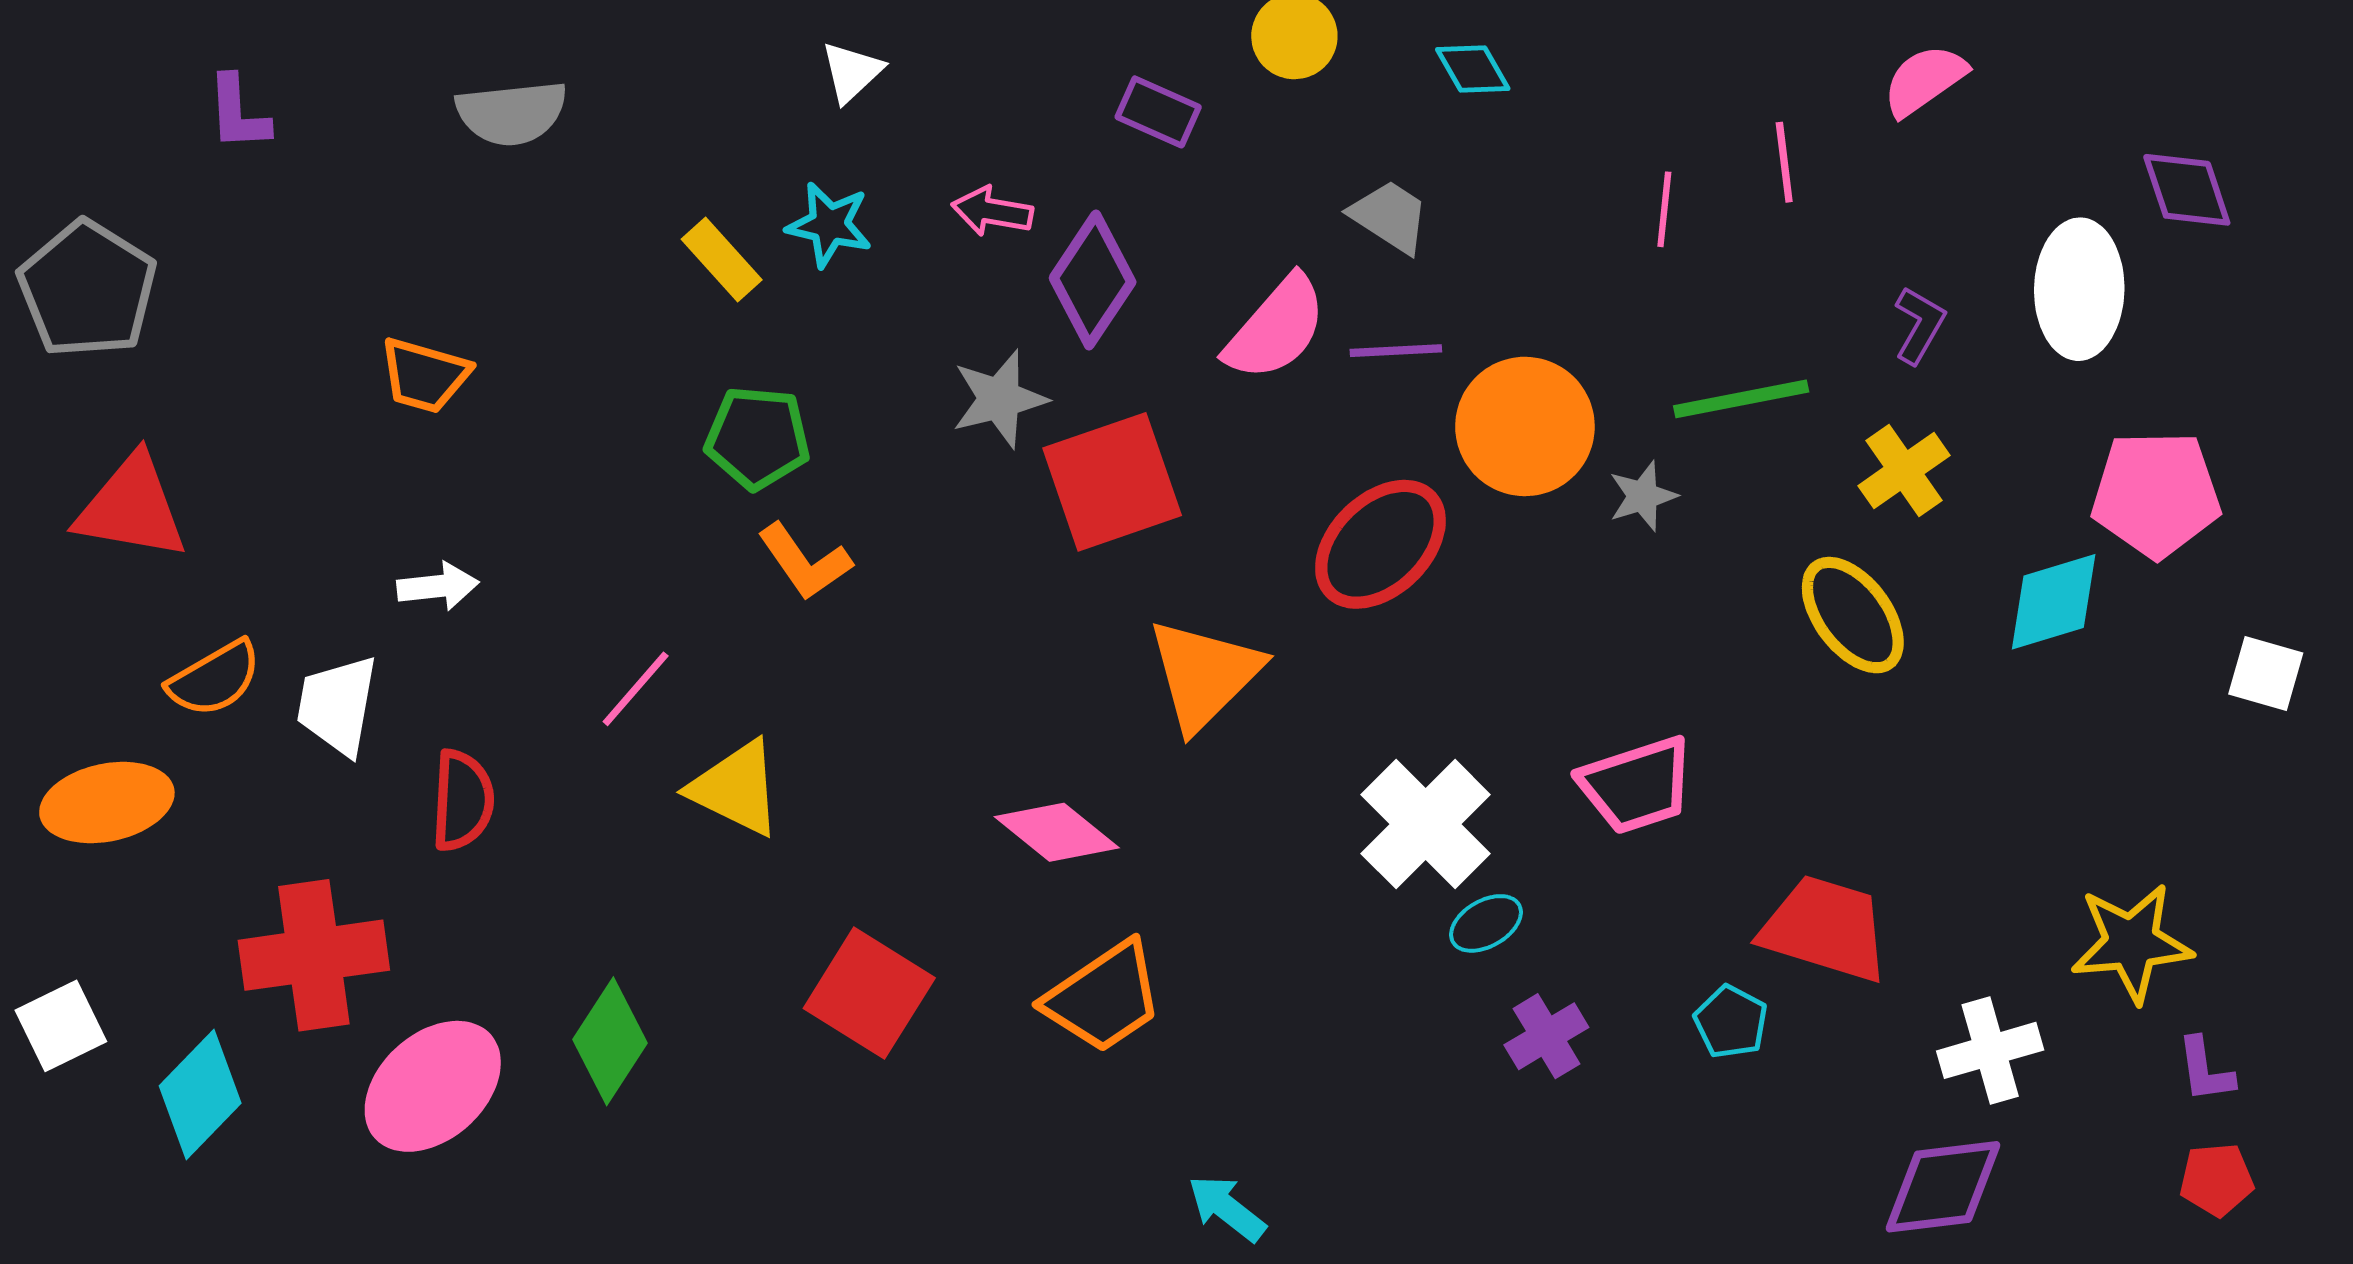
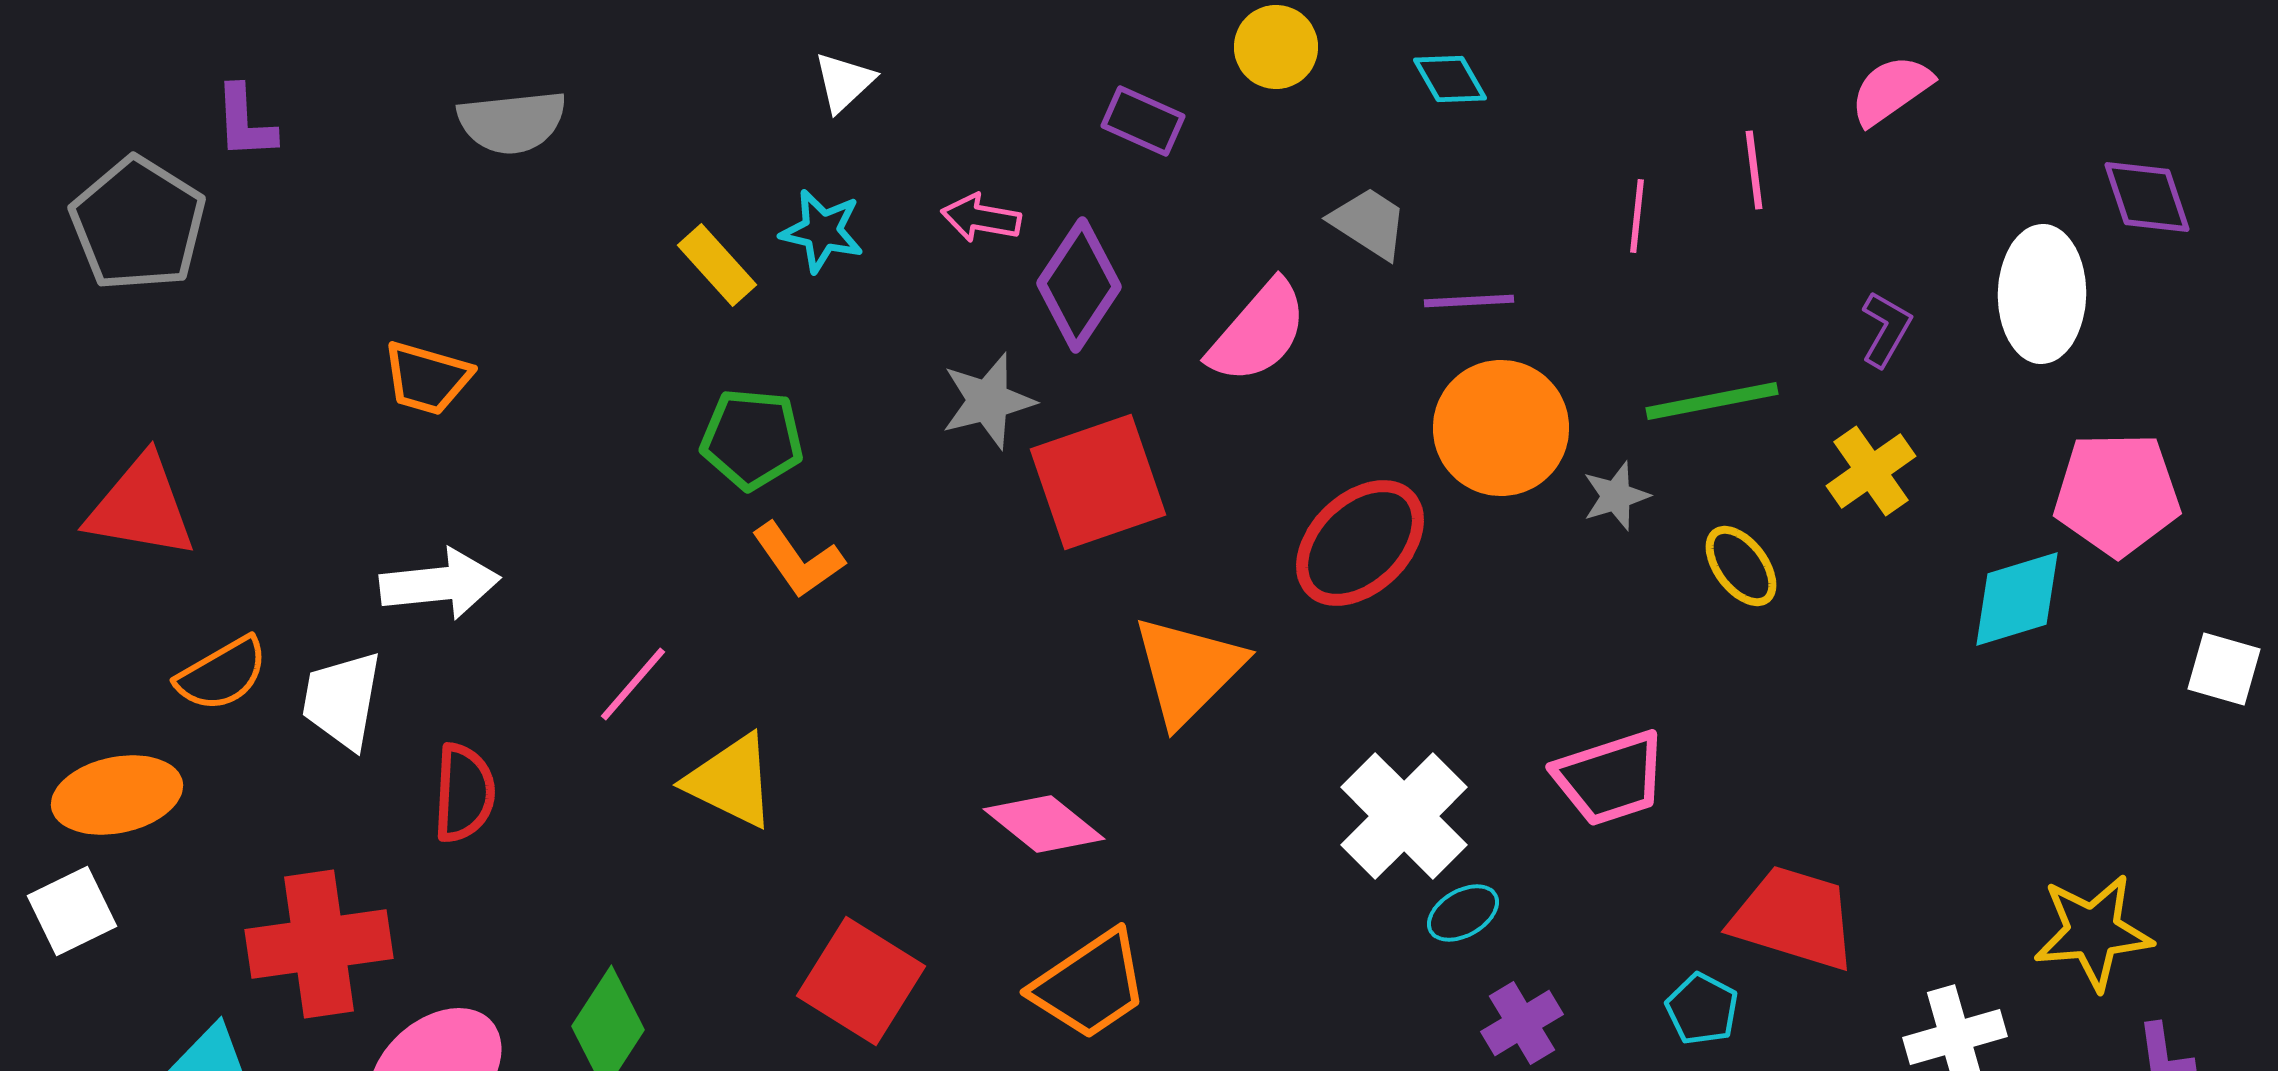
gray pentagon: (87, 289) -> (138, 224), moved
purple line: (1396, 351) -> (1469, 301), moved
white arrow: (438, 586) -> (440, 584), size x1.5
yellow ellipse: (1853, 615) -> (1741, 566), moved, size x0.7
white square: (61, 1026) -> (72, 911), moved

